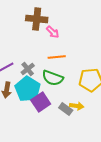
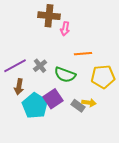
pink arrow: (53, 32) -> (65, 29), turned 56
orange line: (57, 57) -> (83, 54), moved
cyan pentagon: (28, 89) -> (35, 106), moved

